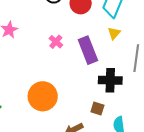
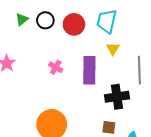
purple rectangle: (88, 50) -> (89, 70), turned 32

